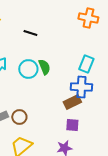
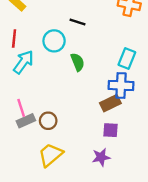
black line: (30, 33) -> (78, 22), moved
cyan circle: (28, 69) -> (54, 41), moved

